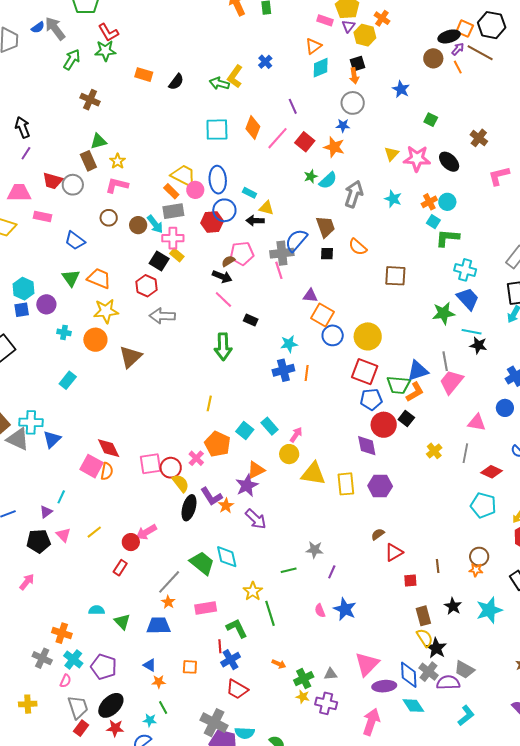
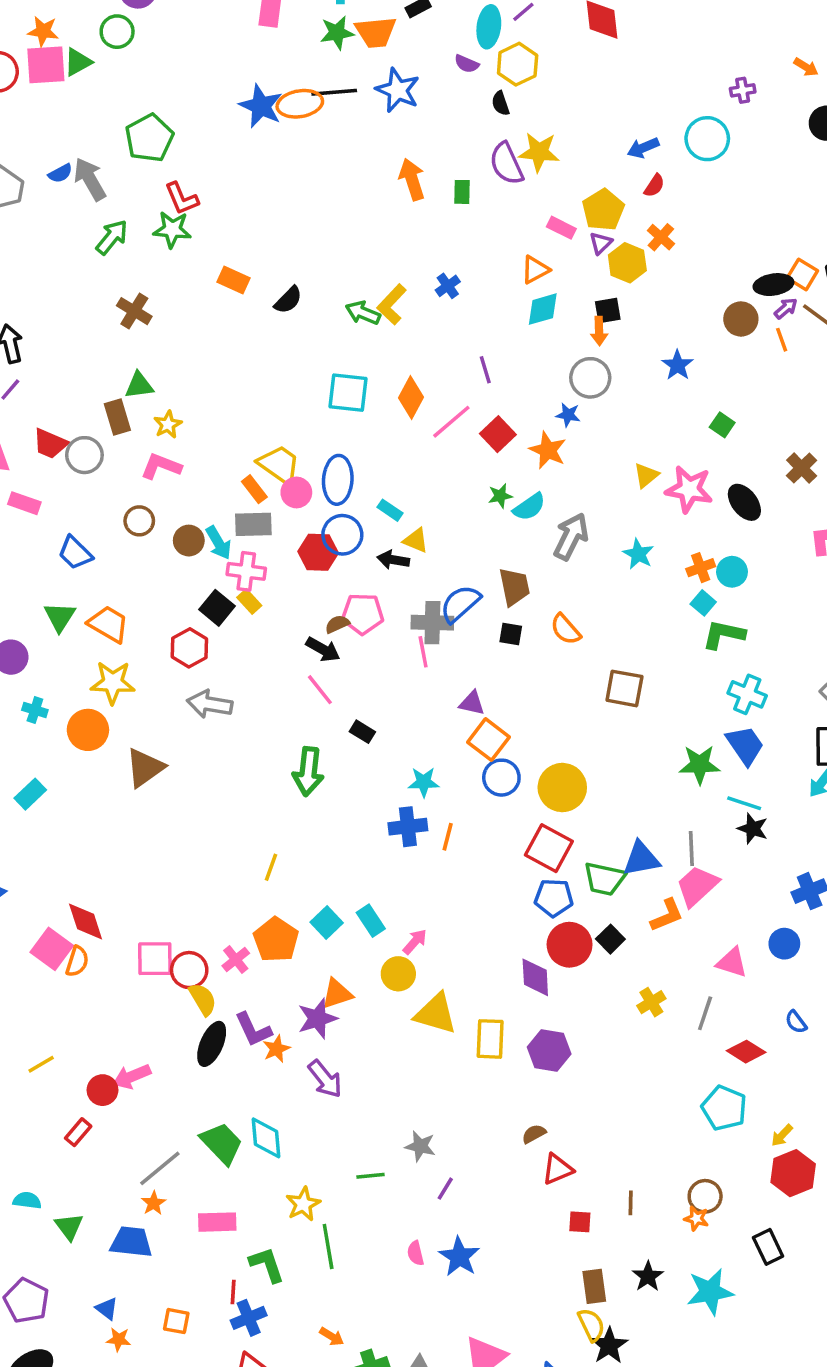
orange L-shape: (415, 392) -> (667, 915), moved

